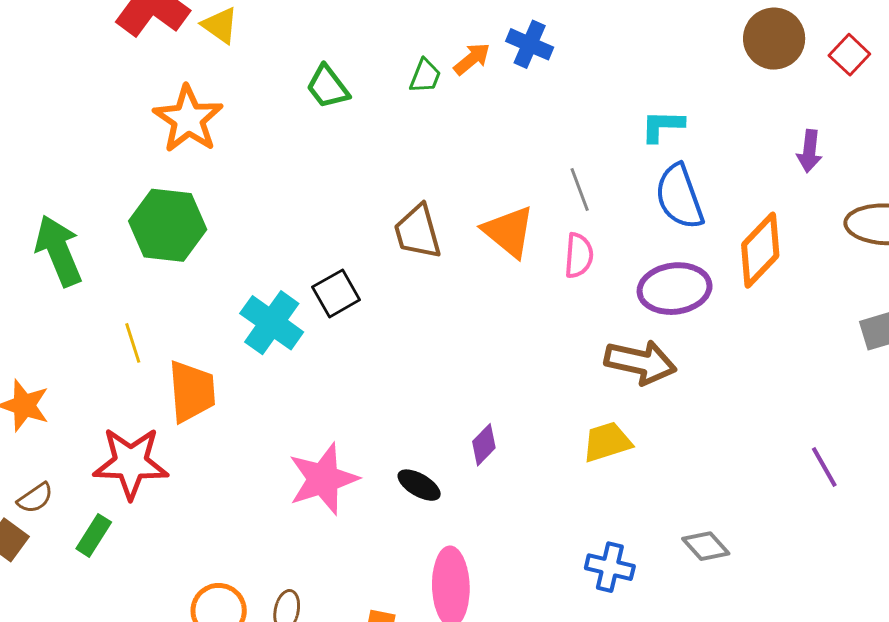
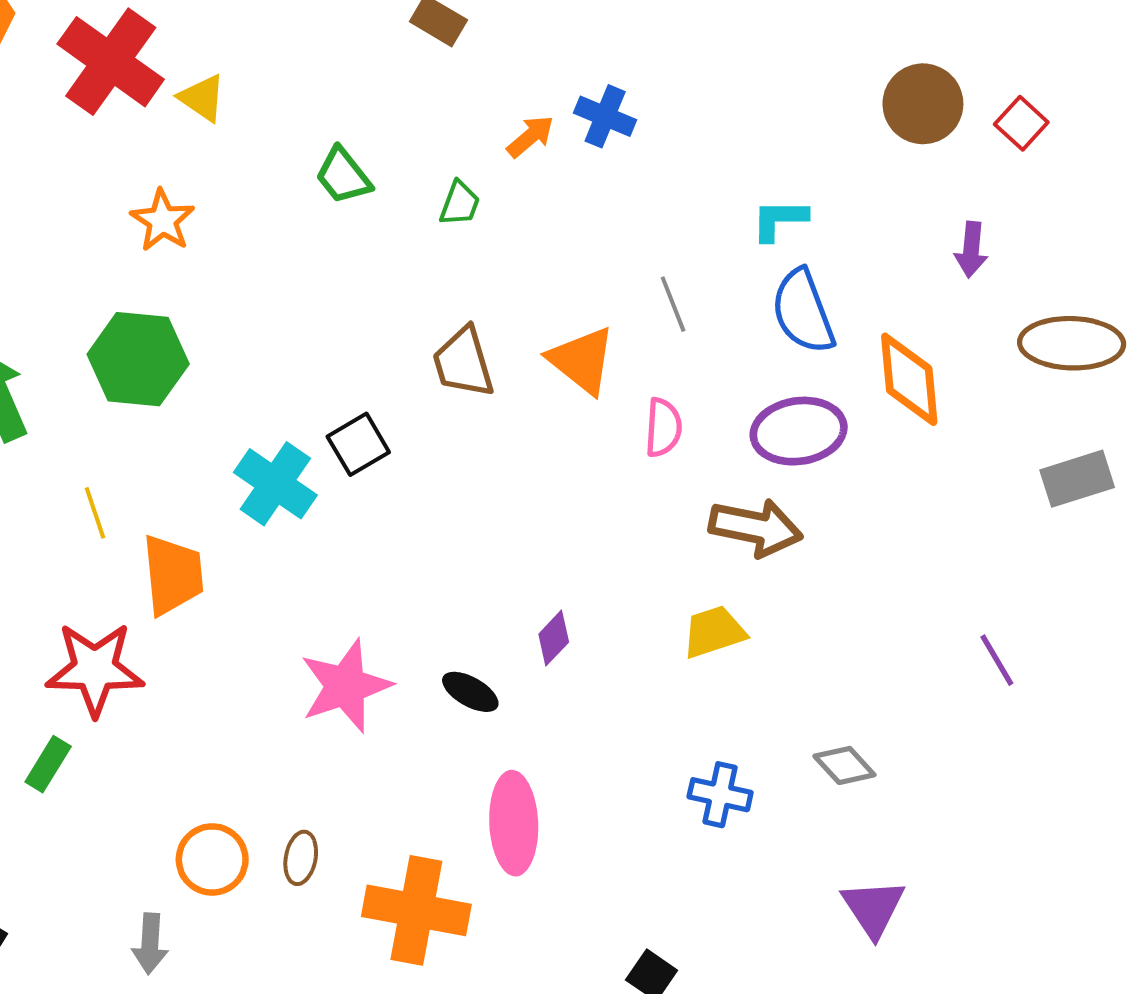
green trapezoid: (425, 76) -> (460, 204), moved
orange star: (188, 119) -> (163, 221), size x0.7
orange diamond: (760, 250) -> (909, 379), turned -48
pink semicircle: (579, 256) -> (663, 428), moved

